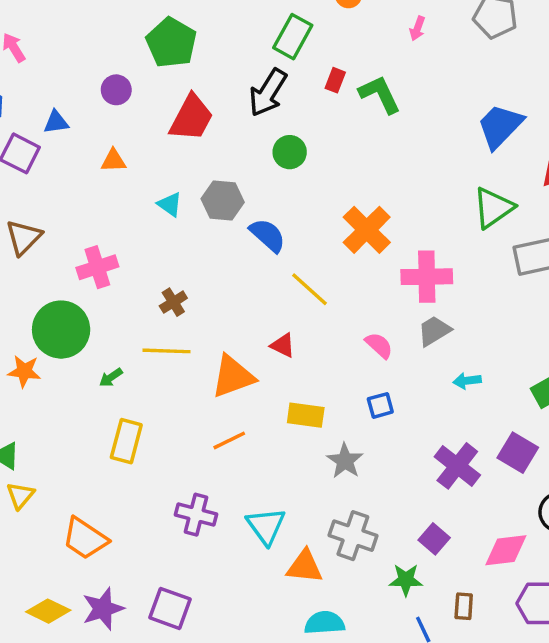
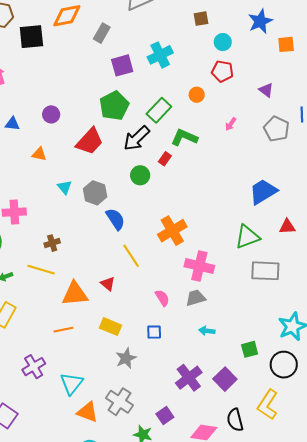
green pentagon: (171, 43) -> (114, 106), moved
red rectangle: (335, 80) -> (165, 159), moved
green L-shape: (380, 94) -> (184, 137), moved, turned -56
purple cross: (196, 515) -> (34, 367), turned 30

